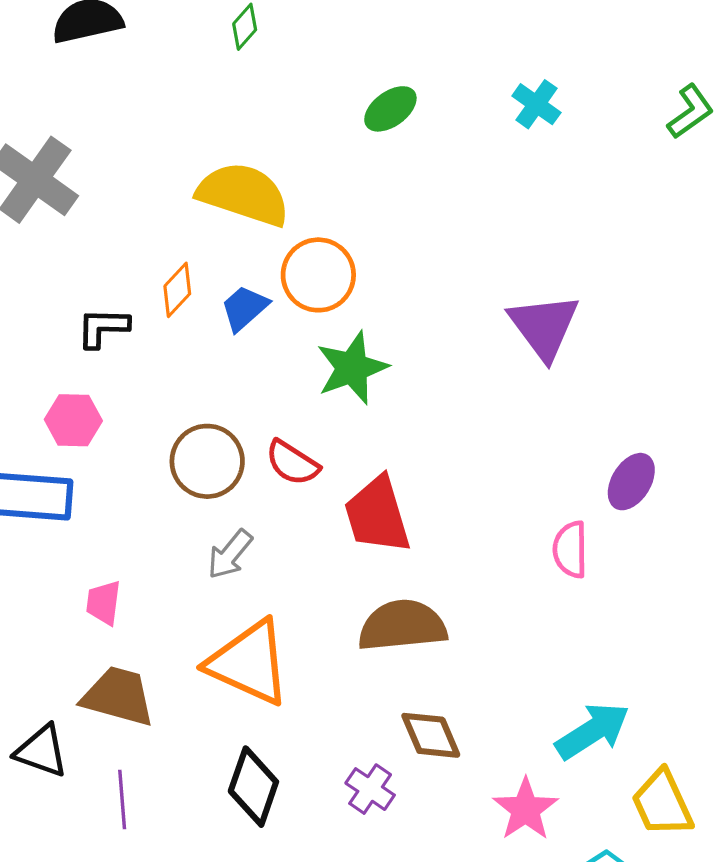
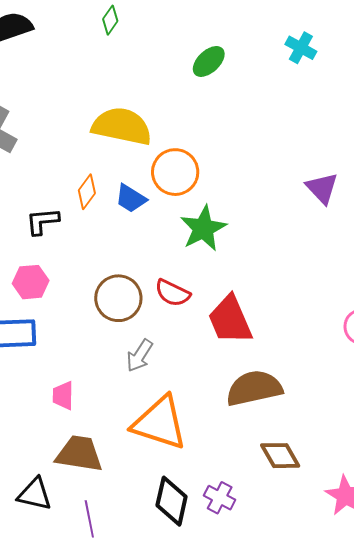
blue trapezoid: (244, 308) -> (131, 198), turned -100
purple triangle: (544, 326) -> (322, 188), size x0.7
purple cross: (370, 789) -> (220, 498), moved

